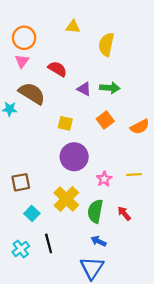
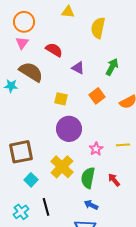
green arrow: (110, 88) -> (112, 67), moved, turned -66
brown square: (21, 182) -> (21, 152), size x1.4

